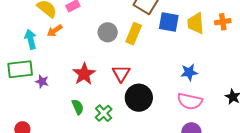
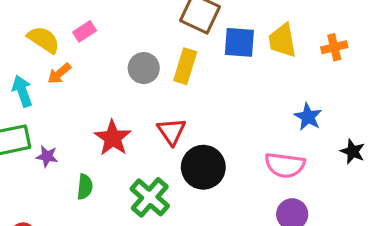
orange cross: (223, 22) -> (334, 47), moved
blue star: (189, 72) -> (308, 117), moved, turned -30
green semicircle: (78, 107) -> (85, 187), moved, turned 35
green cross: (104, 113) -> (150, 197), size x1.4

